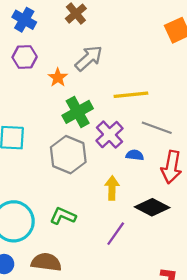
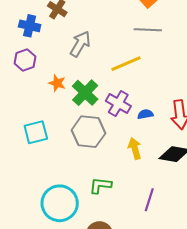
blue cross: (24, 20) -> (30, 26), moved
orange star: (58, 78) -> (57, 83), moved
gray line: (157, 128) -> (148, 30), moved
purple line: (116, 234) -> (149, 200), moved

